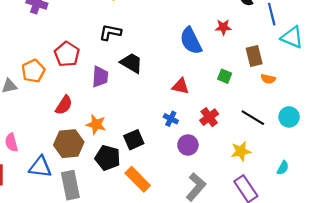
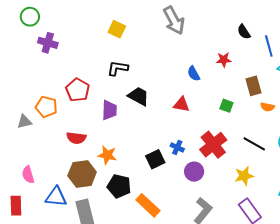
blue semicircle: (191, 41) -> (194, 74), size x0.6
orange pentagon: (33, 71) -> (46, 107), turned -30
red triangle: (181, 86) -> (181, 104), moved
red semicircle: (64, 105) -> (76, 138), turned 66
red cross: (209, 117) -> (213, 145), size x1.5
black square: (134, 140) -> (155, 159), moved

